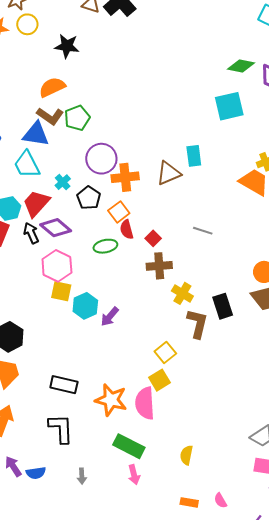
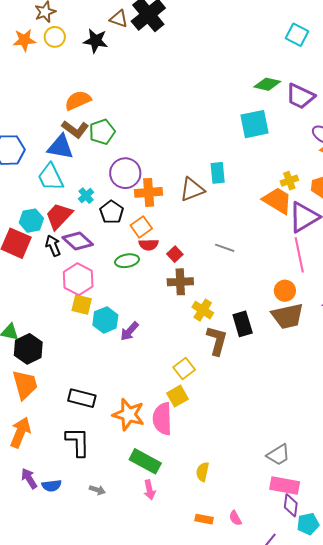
black star: (67, 46) -> (96, 41), moved
red semicircle: (127, 230) -> (149, 245), turned -78
gray arrow: (82, 476) -> (97, 490), turned -70

